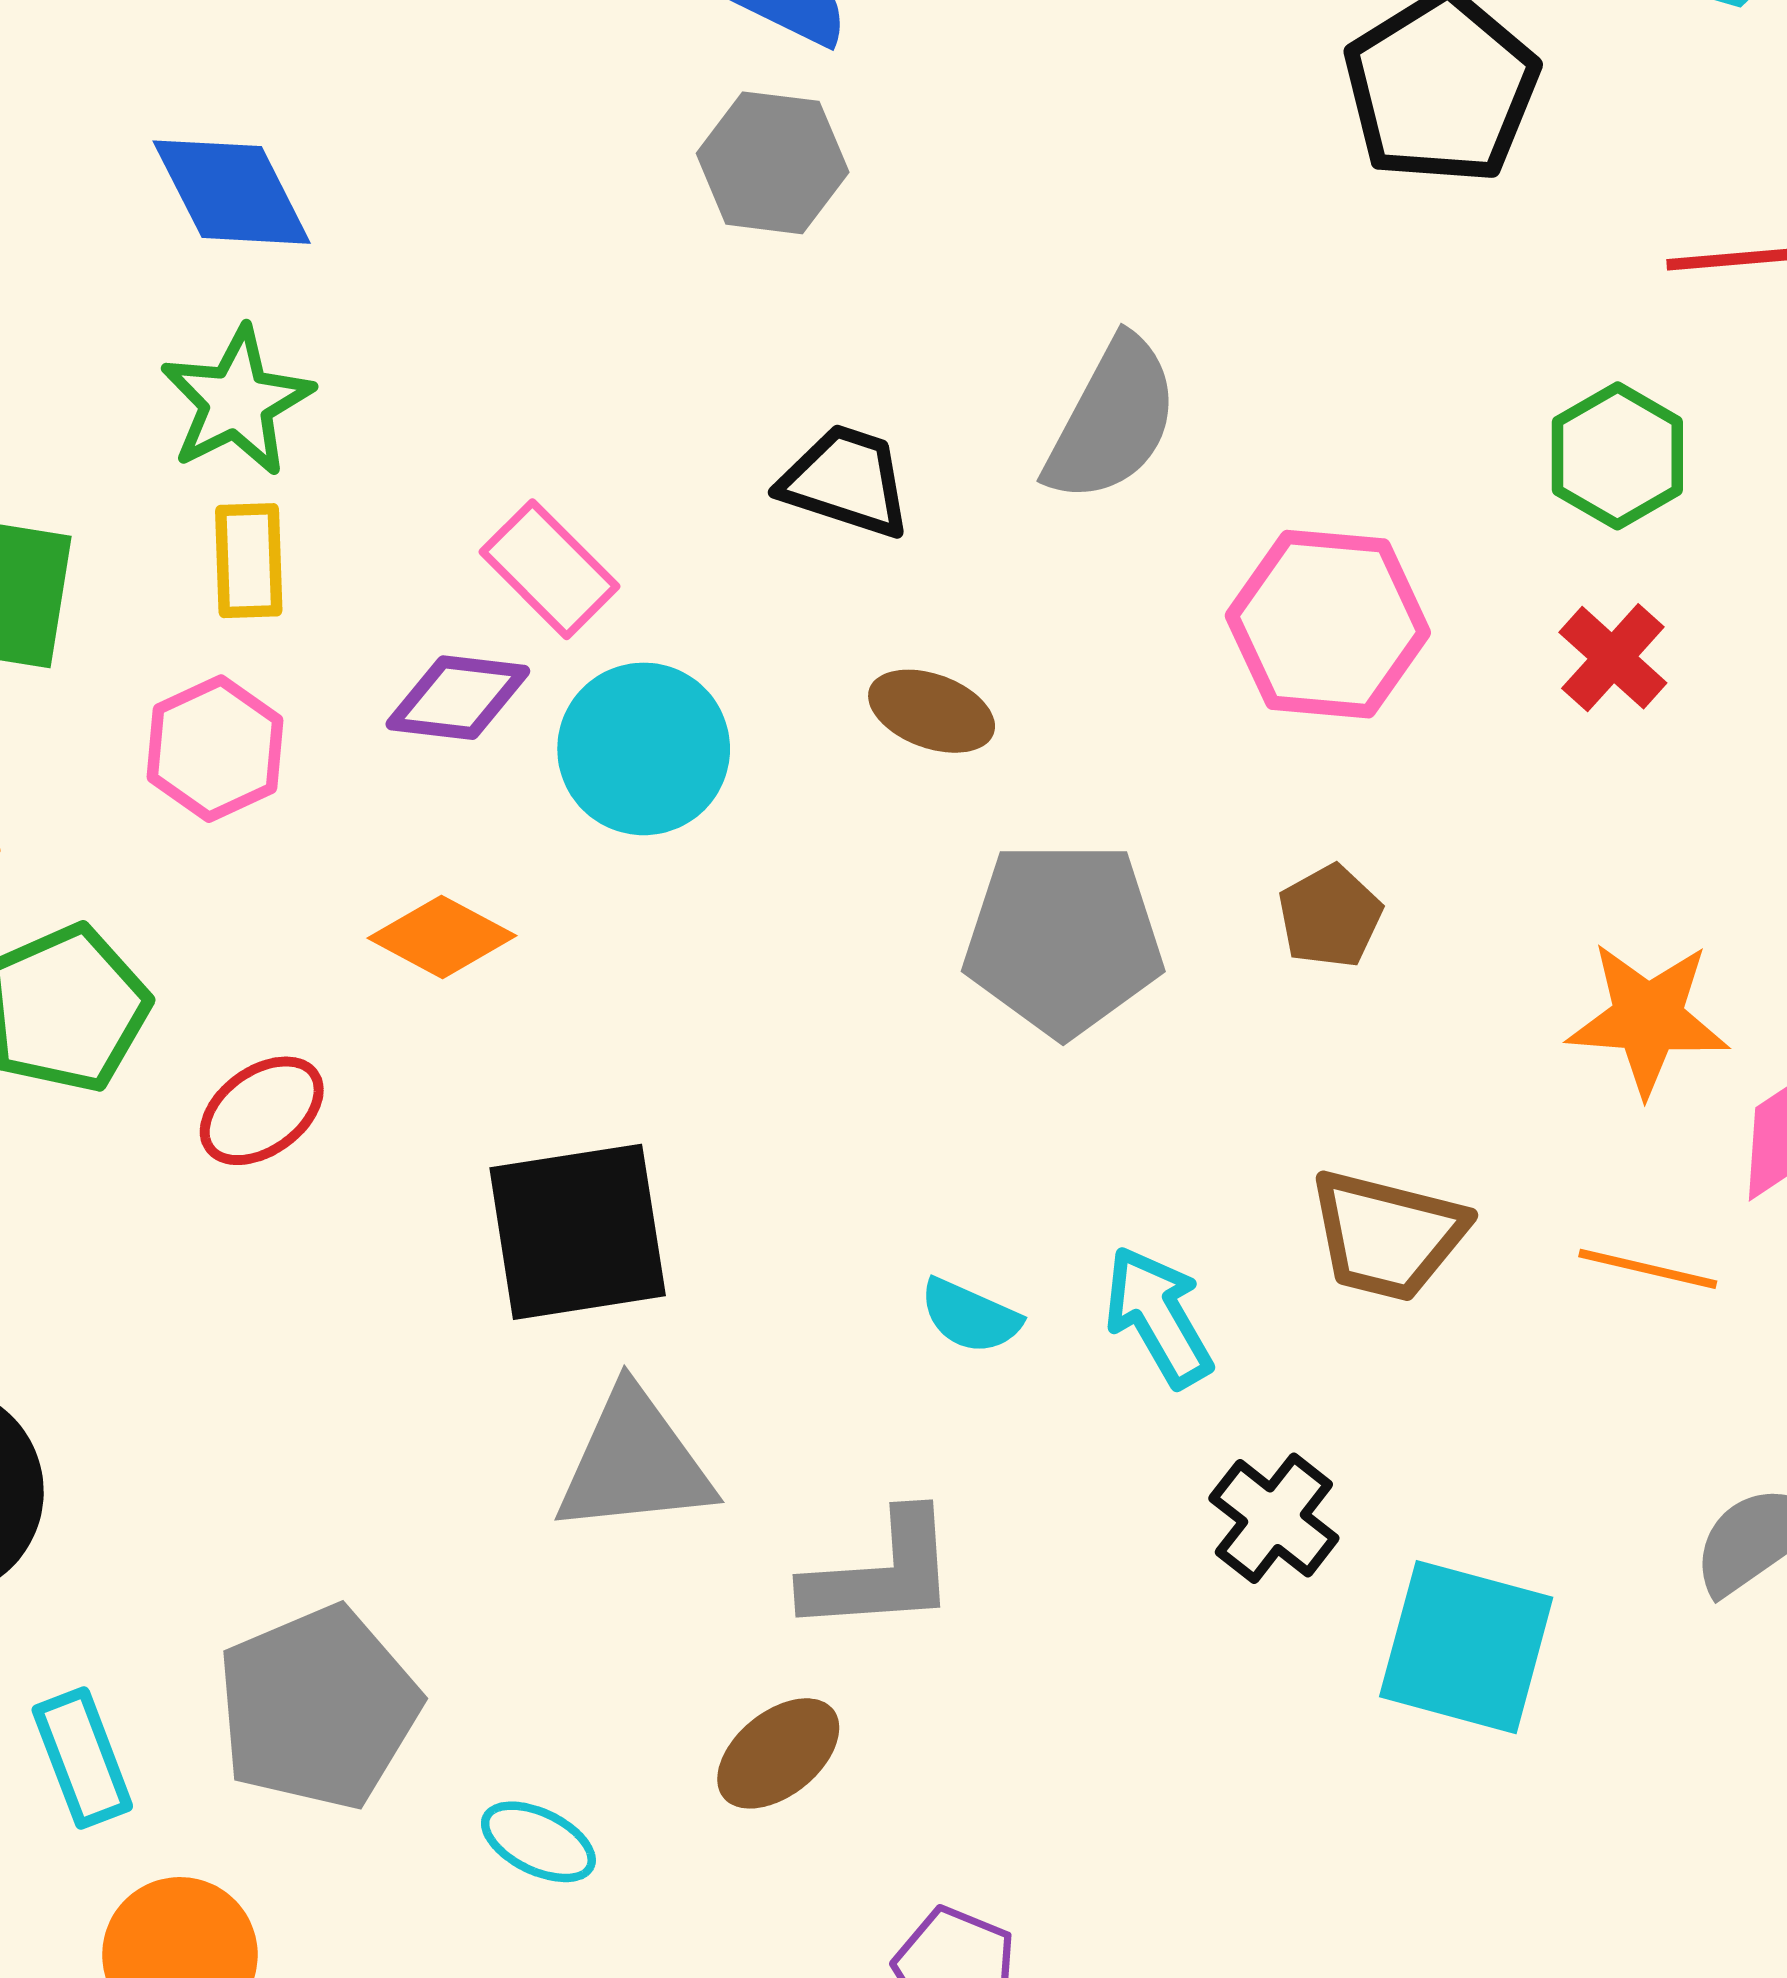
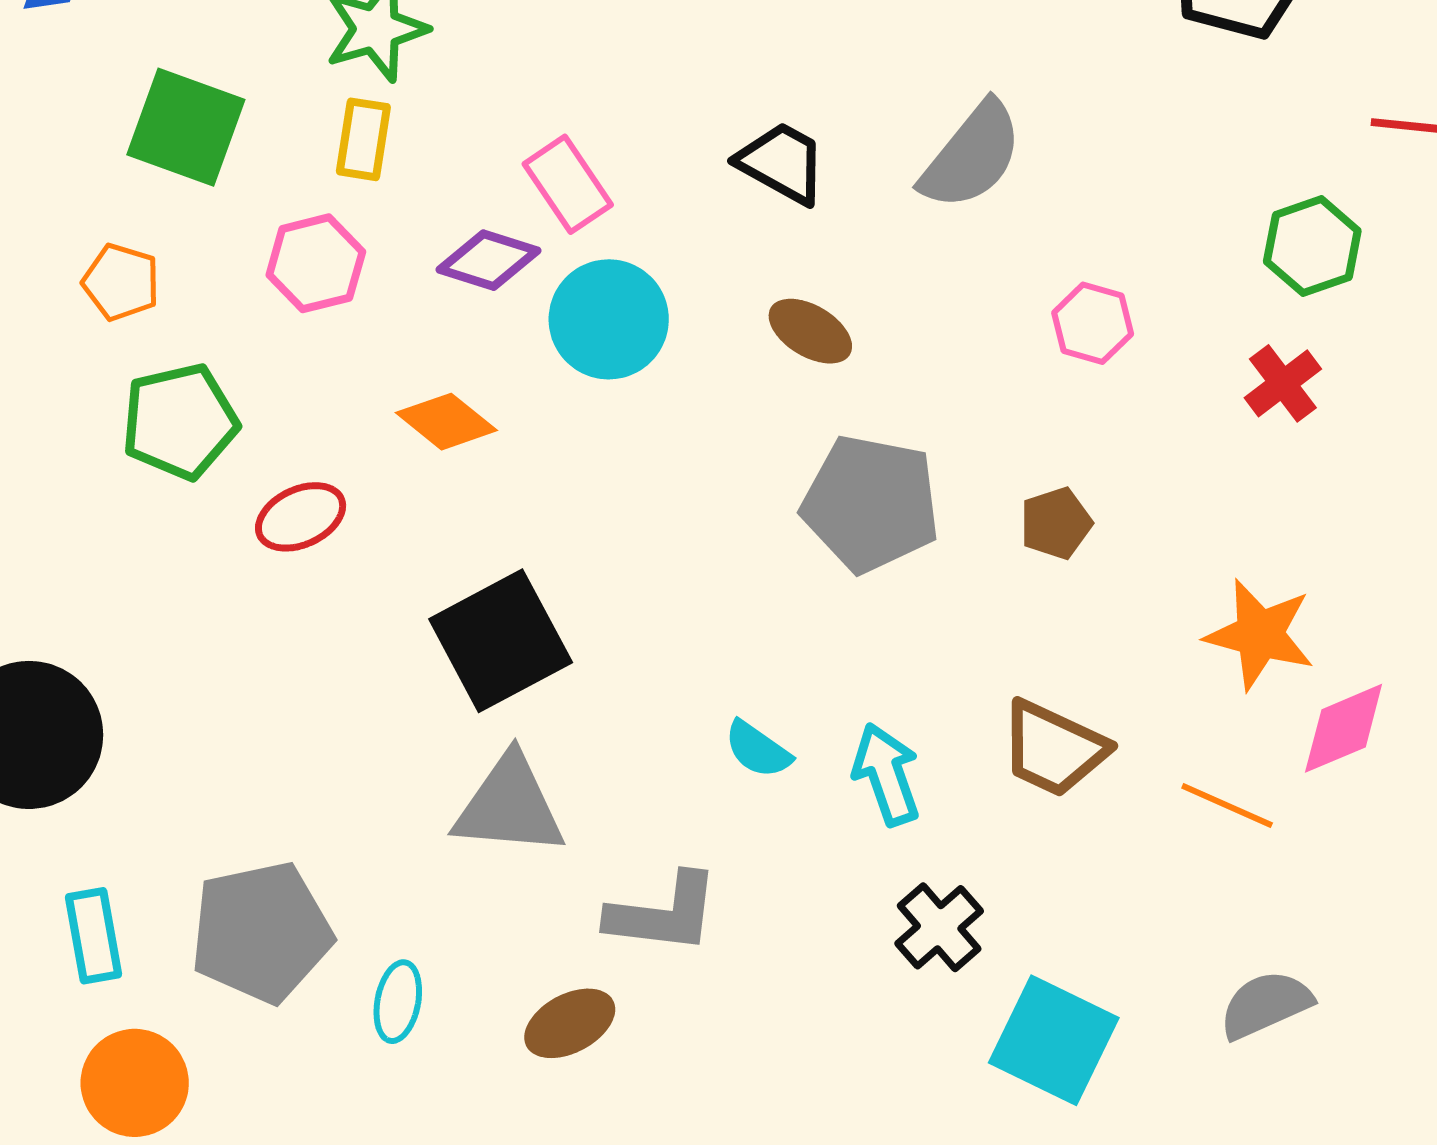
pink hexagon: (1328, 624) -> (1093, 323), size x0.6
black square: (578, 1232) -> (501, 641), turned -30
cyan ellipse: (538, 1842) -> (398, 1002), moved, turned 64

